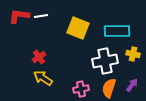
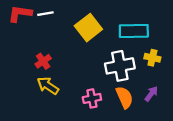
yellow square: (78, 28) -> (88, 28), turned 30
orange semicircle: (109, 88) -> (125, 97), turned 138

